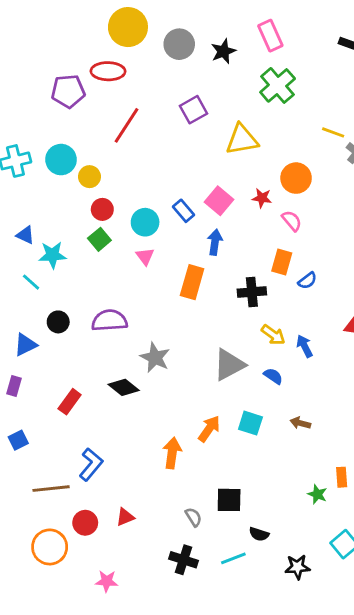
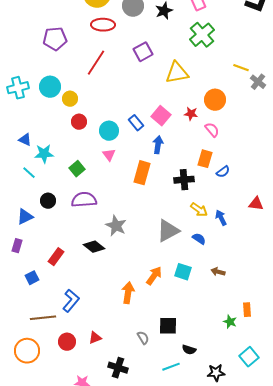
red ellipse: (108, 71) -> (103, 25), moved
green square: (99, 239) -> (77, 169), moved
blue square: (18, 440) -> (32, 278), moved
orange circle: (50, 547) -> (27, 351), moved
black cross: (183, 560) -> (118, 368), moved

